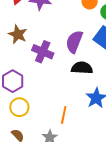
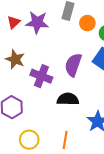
black semicircle: (82, 68) -> (68, 99), moved
yellow circle: (19, 107) -> (29, 140), moved

